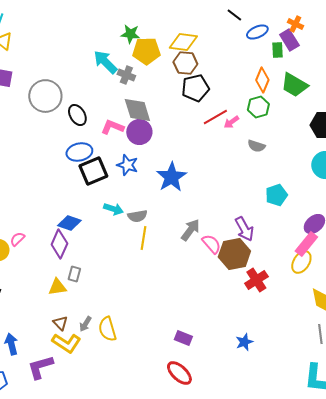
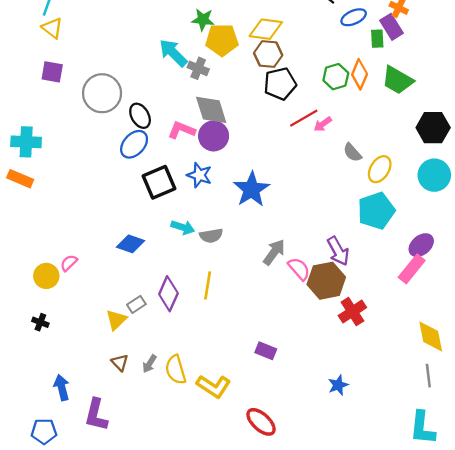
green hexagon: (258, 107) -> (336, 77), moved
gray semicircle: (256, 146) -> (352, 153), turned 30
blue ellipse: (79, 152) -> (134, 144), moved, turned -35
cyan pentagon: (276, 195) -> (376, 211), size x1.4
yellow line: (143, 238) -> (208, 285), moved
purple diamond: (59, 244) -> (168, 294), moved
yellow ellipse: (301, 262) -> (380, 169), moved
gray rectangle: (74, 274) -> (136, 304), turned 42
yellow triangle: (57, 287) -> (116, 320), turned -36
purple rectangle: (183, 338) -> (266, 351), moved
yellow L-shape: (66, 343) -> (214, 386), moved
purple L-shape: (40, 367) -> (96, 415), turned -60

